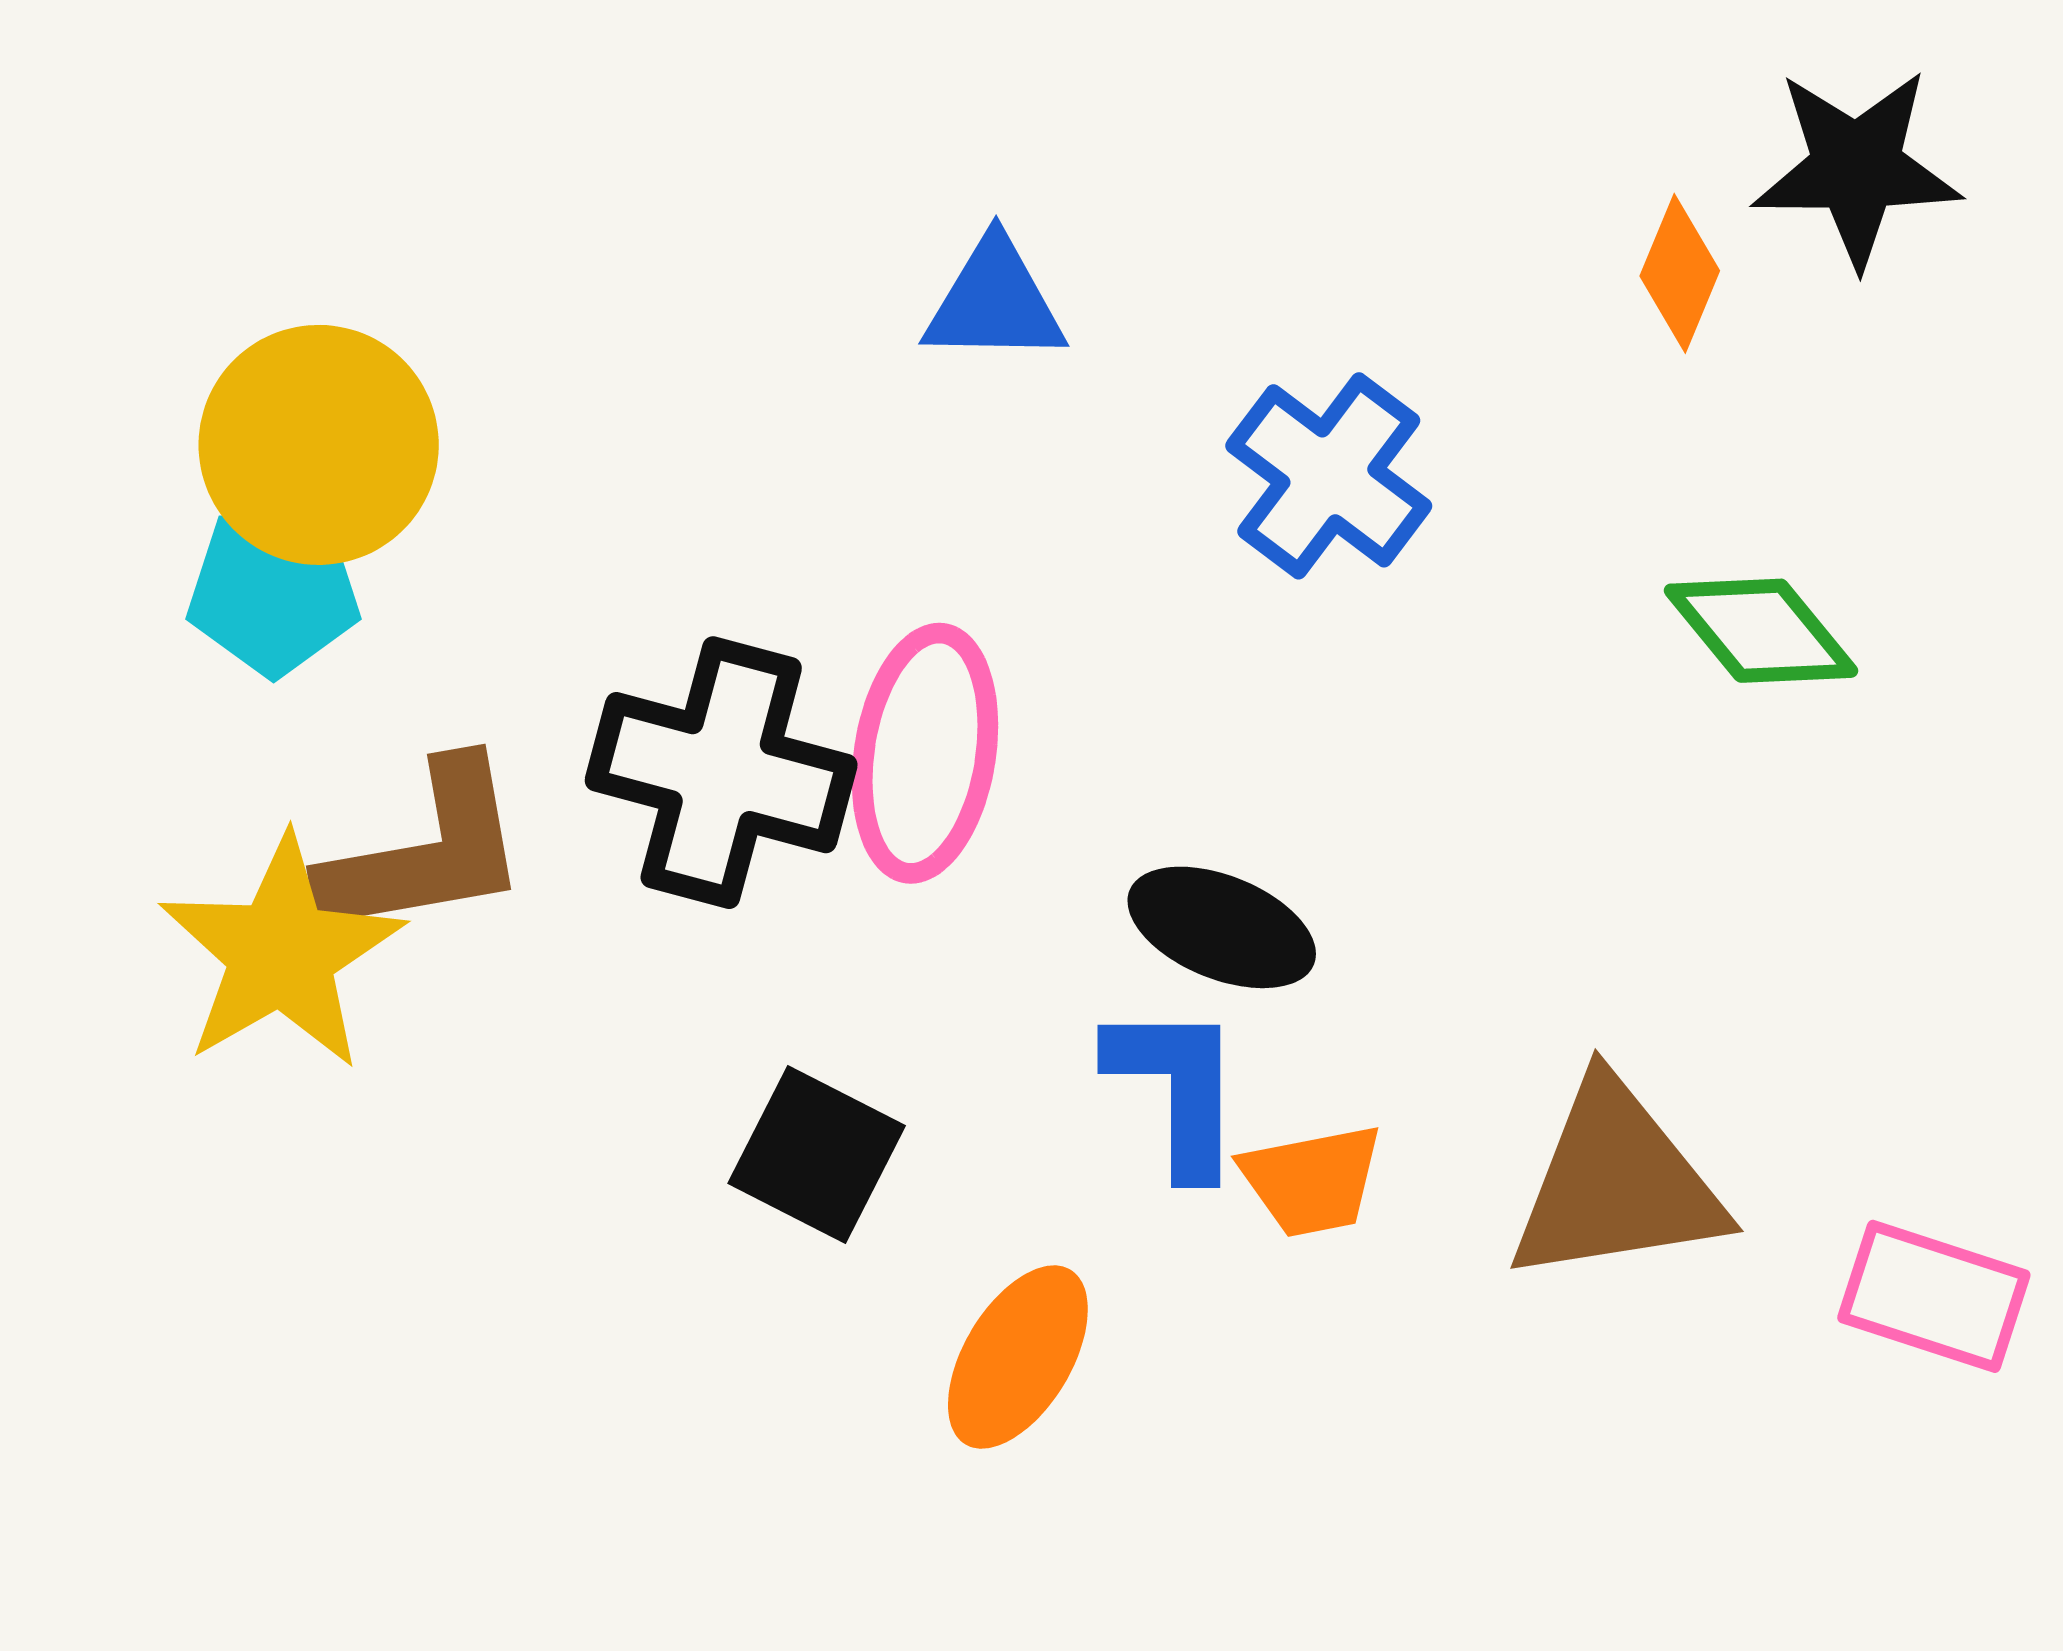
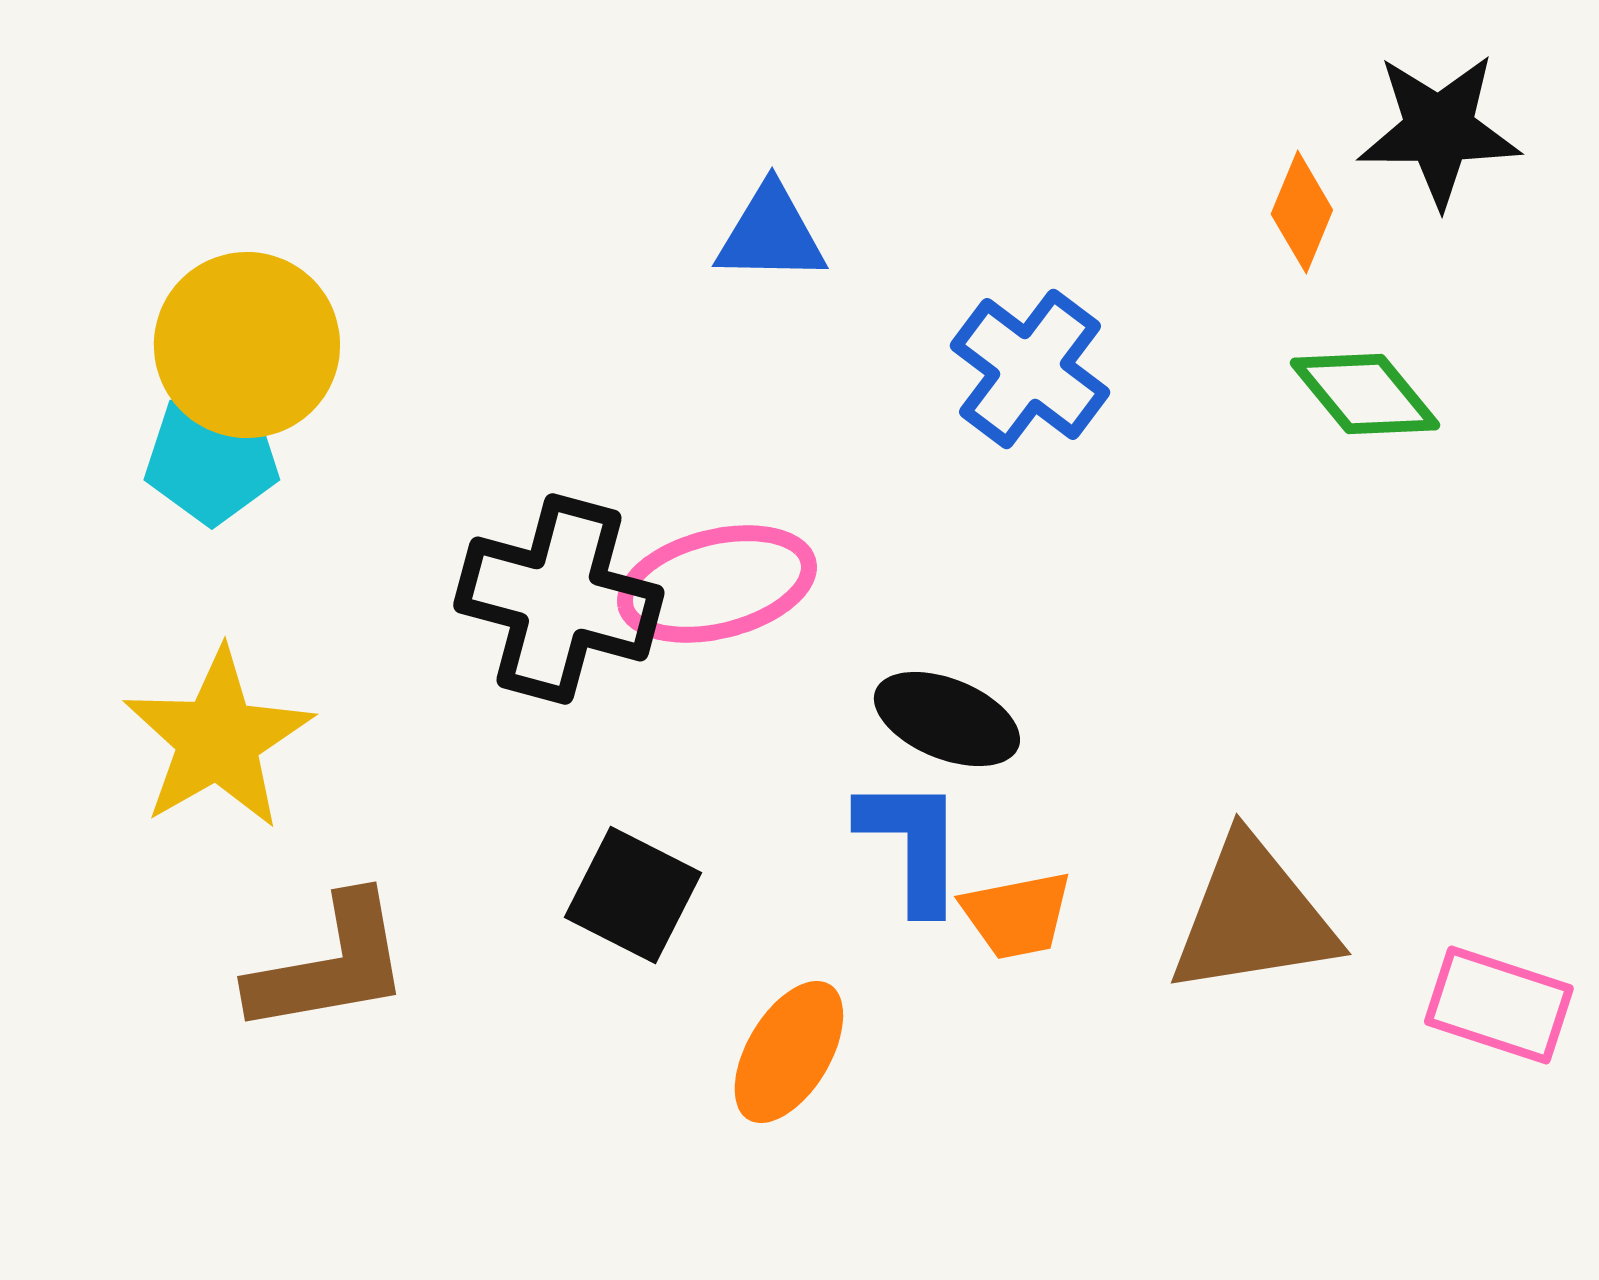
green diamond: (1761, 631) -> (1365, 394), moved
pink ellipse: (925, 753) -> (717, 584), turned 67
brown L-shape: (426, 851) -> (330, 965), moved

